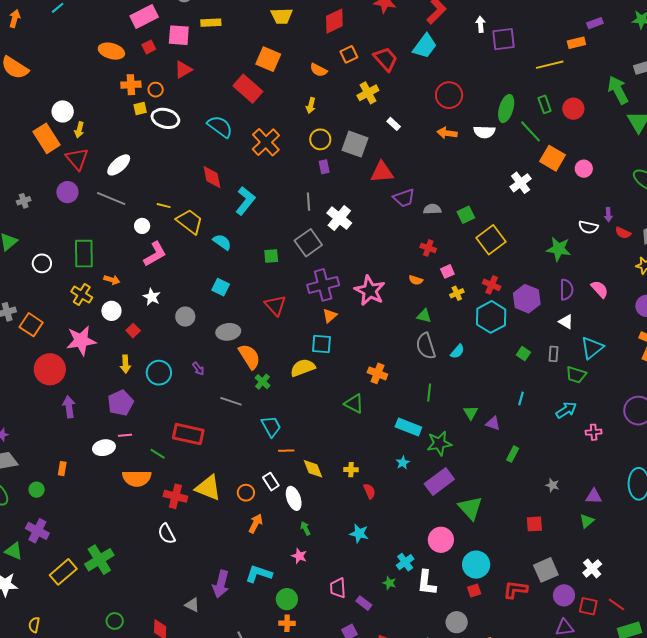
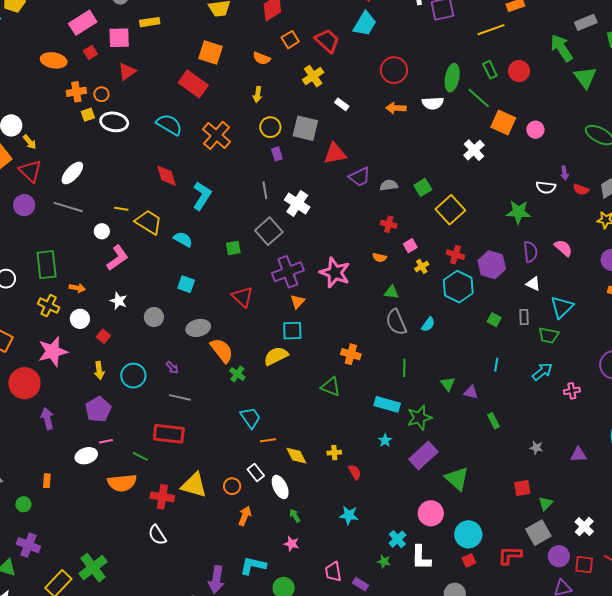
yellow arrow: (79, 130) -> (30, 142), turned -49
gray line: (231, 401) -> (180, 397), moved
green rectangle: (513, 454) -> (494, 421), turned -49
green triangle: (587, 521) -> (546, 503), moved

